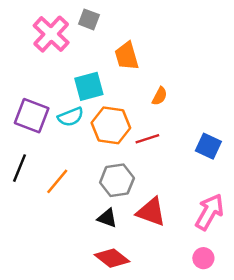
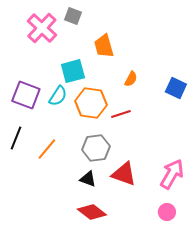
cyan semicircle: (71, 117) -> (58, 96), turned -35
blue square: (208, 146) -> (176, 88), moved

